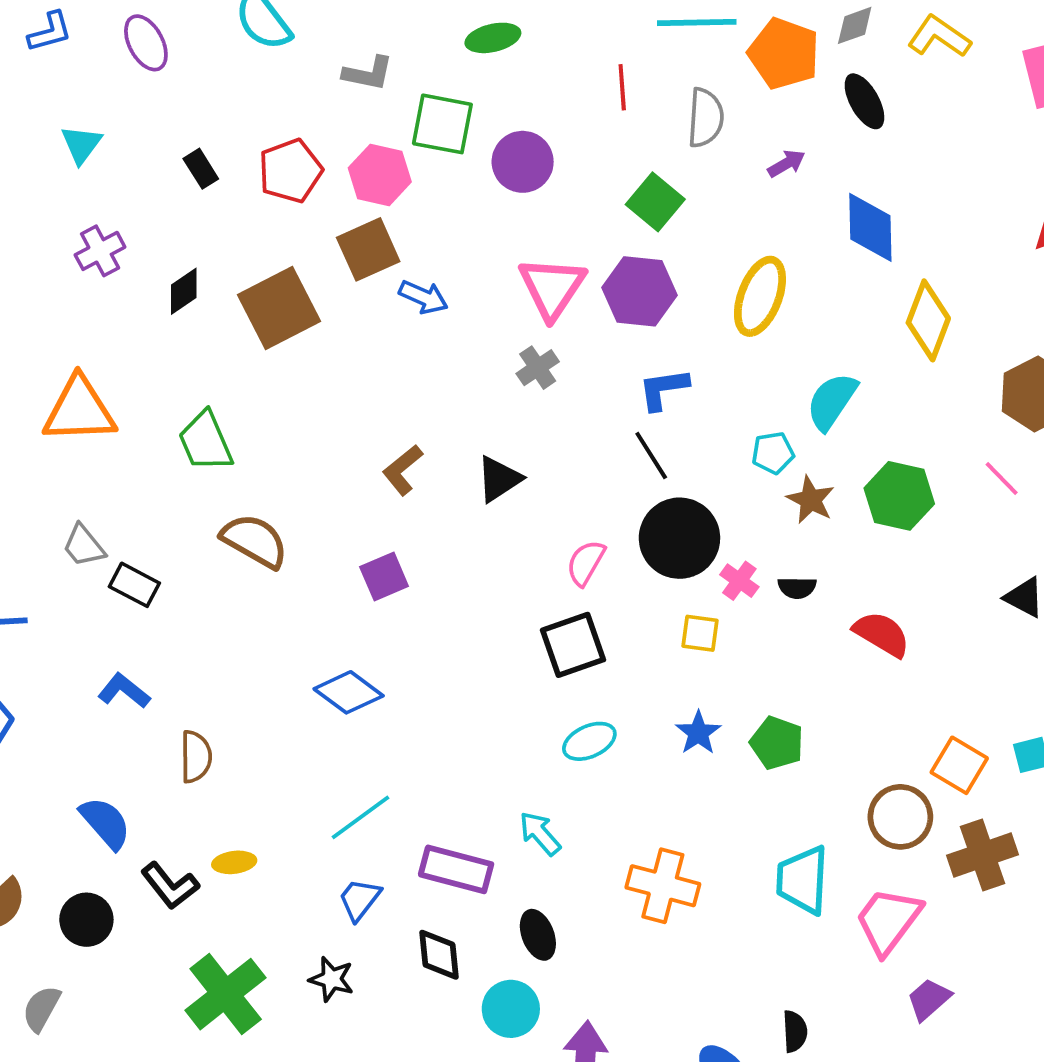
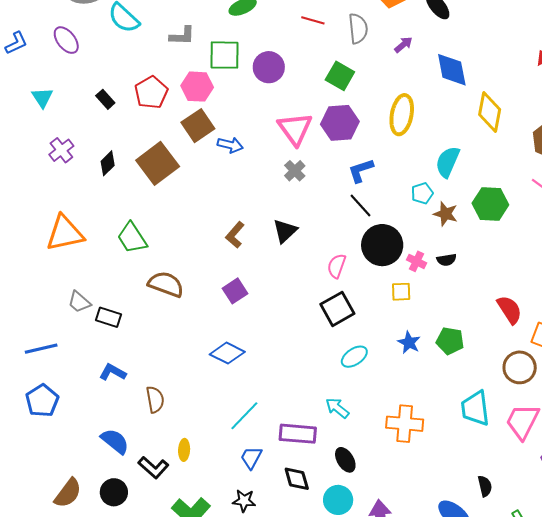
red line: (622, 87) -> (313, 20), turned -60
red semicircle: (882, 634) -> (509, 310), moved, turned 36
yellow ellipse: (234, 862) -> (184, 450), turned -70

